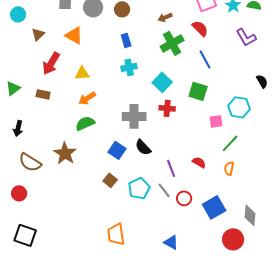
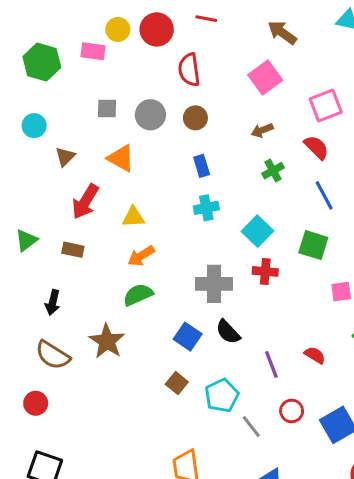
green cross: (172, 43) -> (273, 171), size x0.6
black arrow: (18, 128) -> (53, 302), moved
gray line: (164, 190) -> (251, 426), moved

